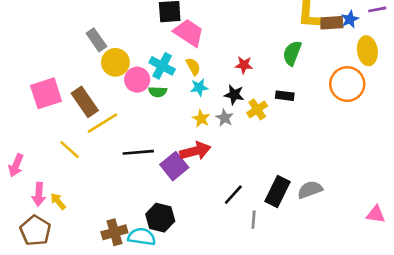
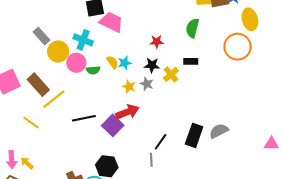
cyan cross: (162, 66) -> (83, 40), moved
yellow semicircle: (193, 67) -> (112, 62), moved
gray line: (254, 220) -> (151, 160), moved

